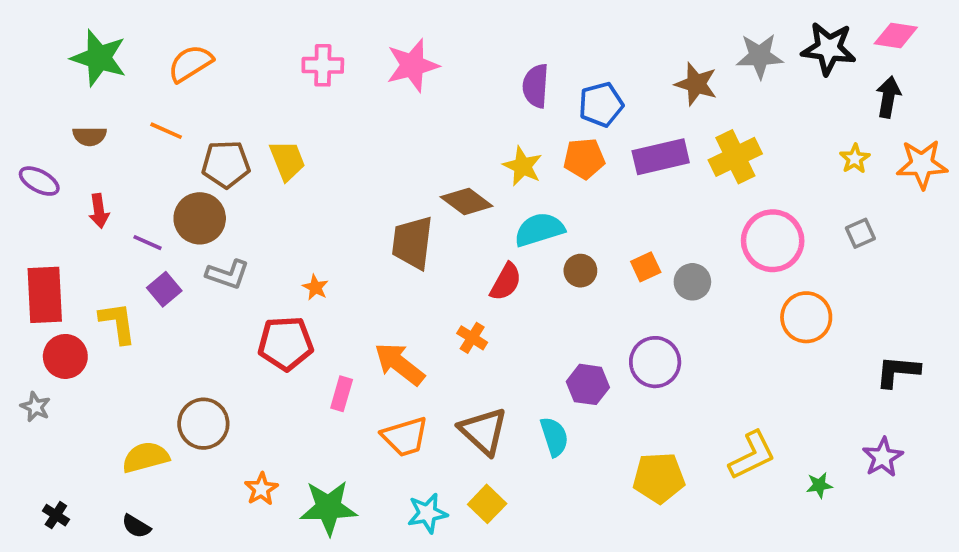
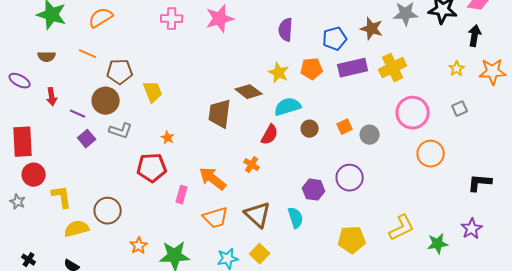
blue pentagon: (601, 105) -> (335, 39), moved
yellow trapezoid: (287, 160) -> (153, 92), moved
yellow L-shape: (118, 323) -> (62, 197), moved
green star: (819, 485) -> (438, 244), size x1.5

